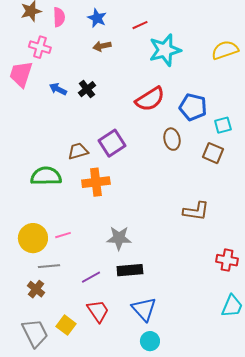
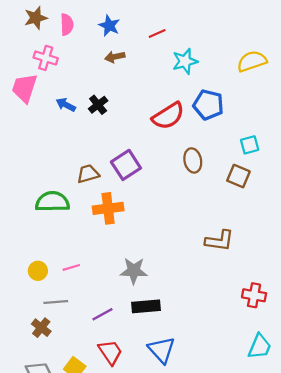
cyan star: (165, 50) -> (185, 61), size x0.7
blue pentagon: (193, 107) -> (208, 105), moved
yellow circle: (33, 238) -> (38, 271), size x0.6

